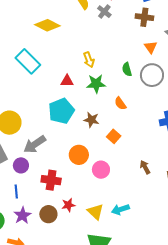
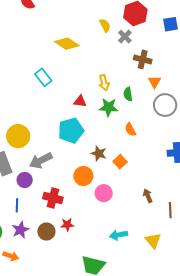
brown cross: (144, 17) -> (143, 59), moved
orange triangle: (151, 47) -> (154, 82), moved
cyan rectangle: (28, 61) -> (43, 77), size x0.7
green semicircle: (127, 69) -> (128, 94), moved
brown star: (91, 120) -> (99, 153), moved
yellow triangle: (95, 212) -> (153, 241), moved

